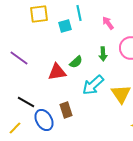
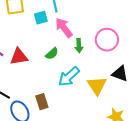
pink arrow: (108, 23) -> (64, 28), moved, size x1.5
red triangle: (57, 72) -> (19, 57), moved

